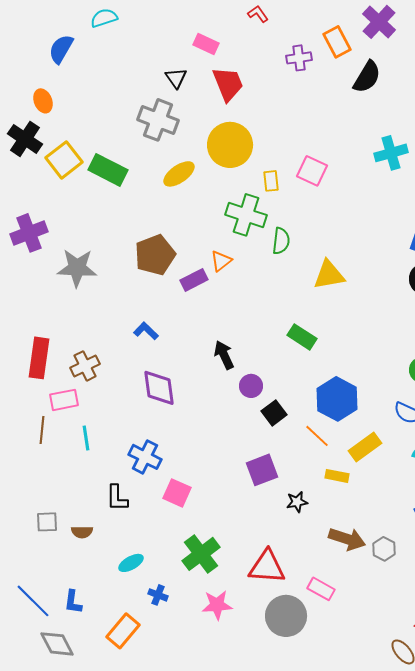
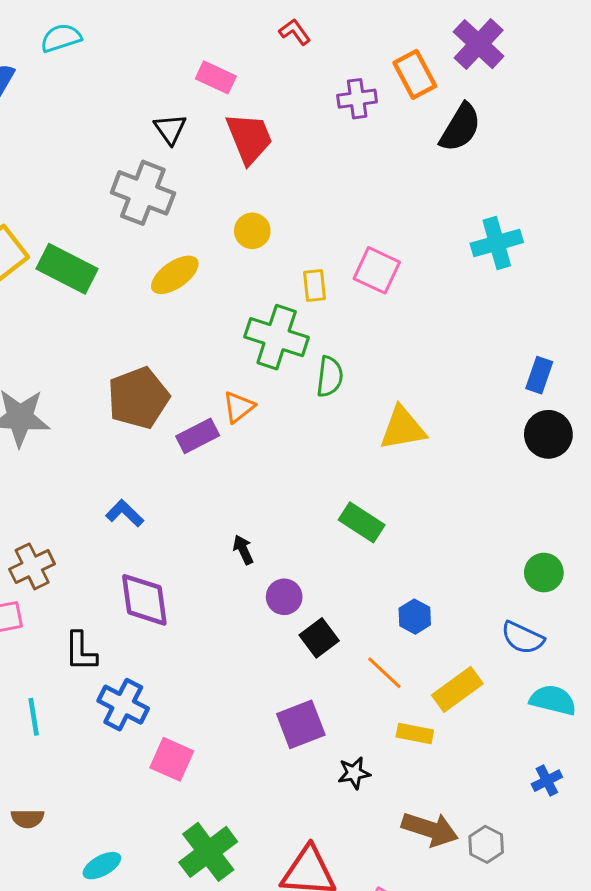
yellow circle: (230, 145) -> (252, 231), size x0.5
black arrow: (224, 355) -> (243, 550), size x0.7
blue hexagon: (337, 399) -> (415, 617), size x0.5
cyan line: (86, 438) -> (34, 717), moved
black L-shape: (117, 498) -> (81, 651), moved

